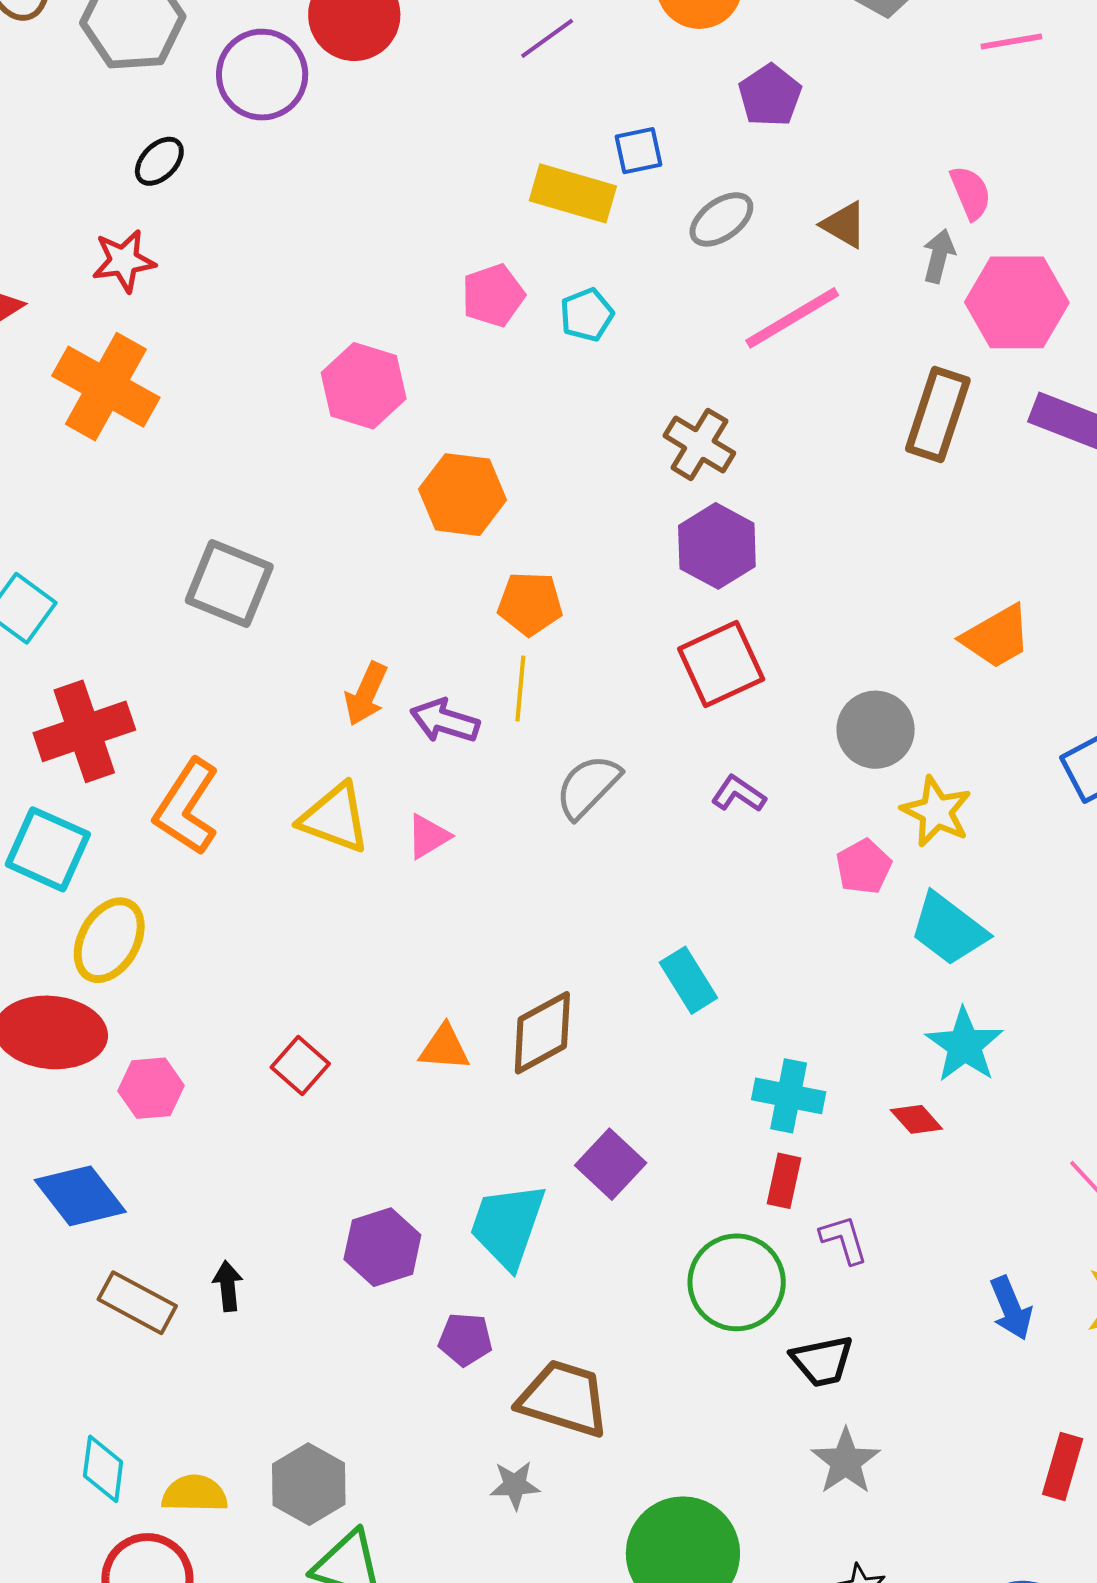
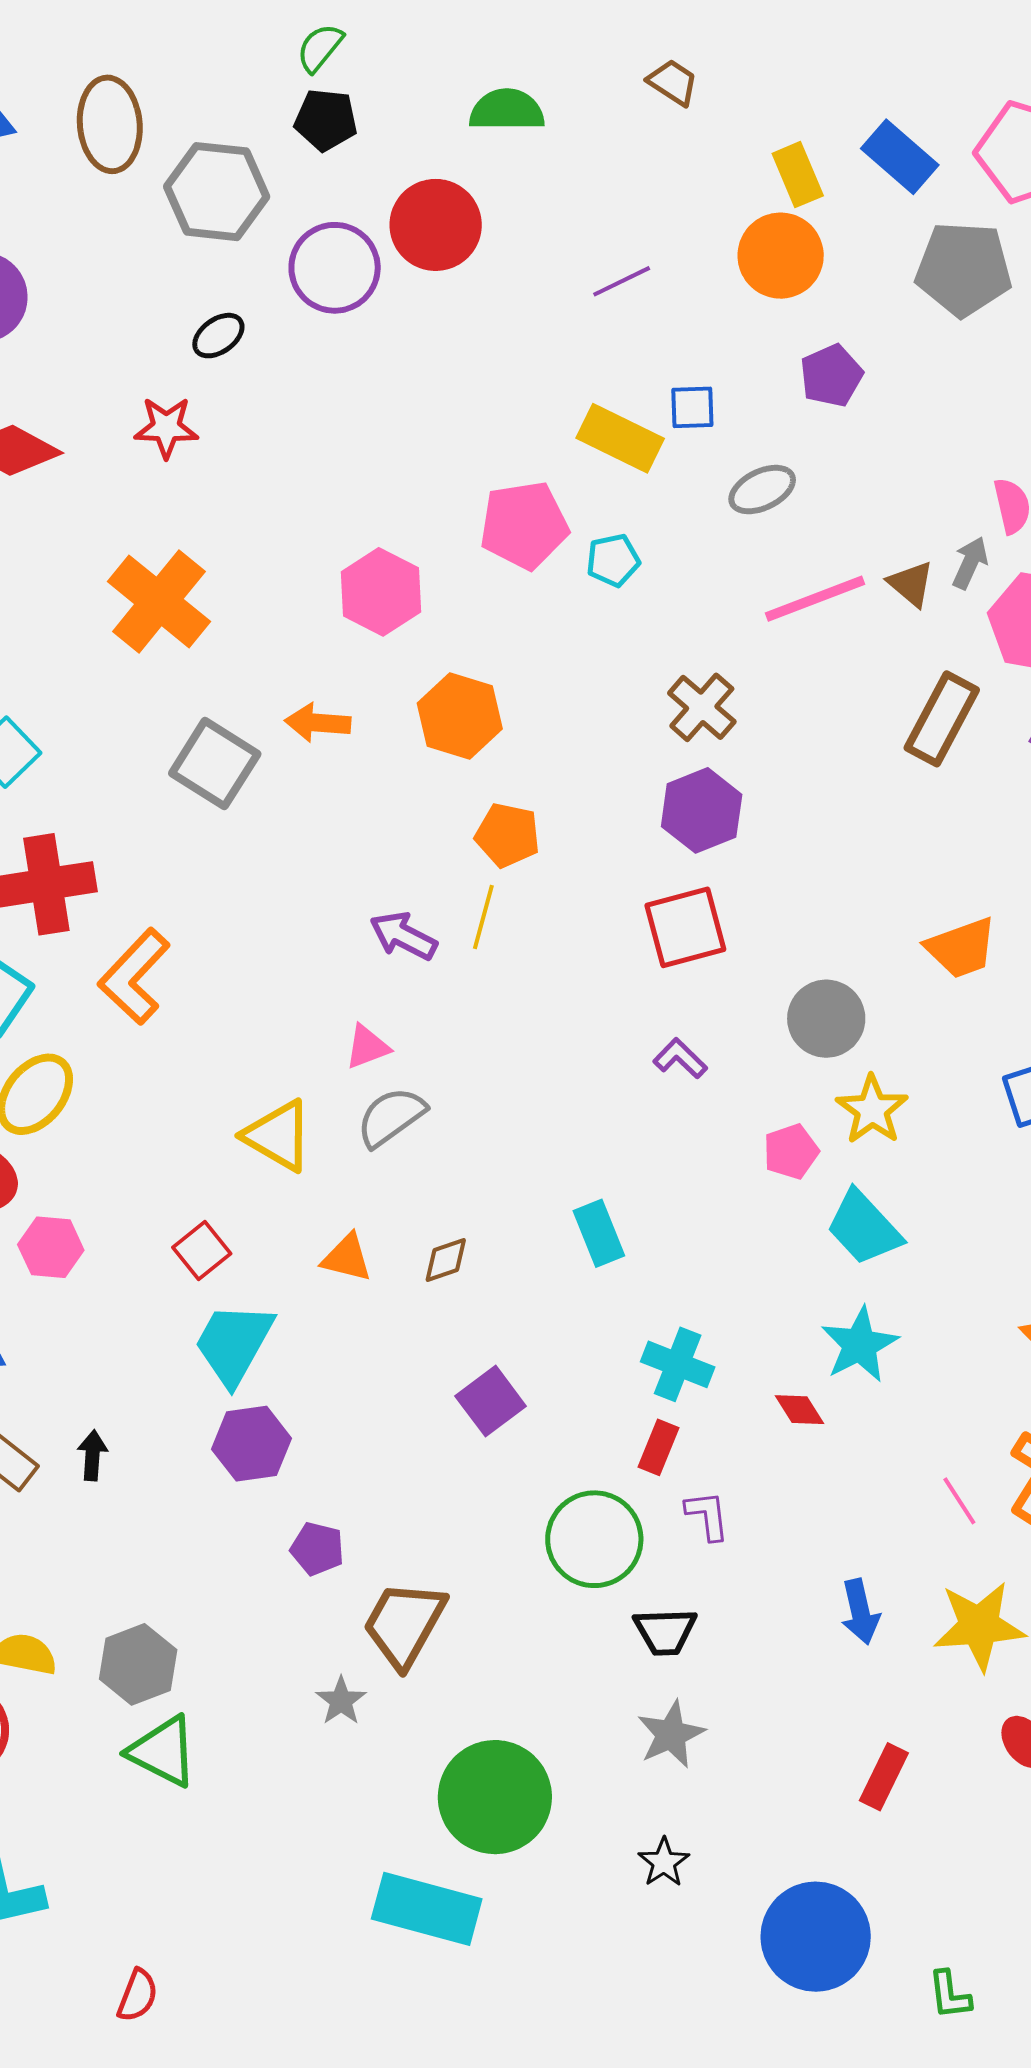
brown triangle: (844, 225) -> (911, 584), moved
pink pentagon: (493, 295) -> (524, 525), size x1.4
orange cross: (106, 387) -> (159, 601), moved
orange arrow: (366, 694) -> (318, 723), moved, turned 60
gray semicircle: (588, 786) -> (391, 1117), moved
yellow triangle: (335, 818) -> (278, 1136), moved
brown diamond: (542, 1033) -> (446, 1260), size x0.6
cyan trapezoid: (508, 1226) -> (234, 1344), moved
brown trapezoid: (564, 1398) -> (404, 1624), turned -88
gray star: (515, 1485) -> (341, 1701), turned 30

